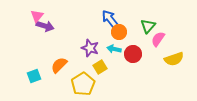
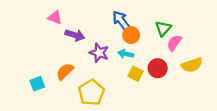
pink triangle: (37, 16) -> (55, 17), moved, turned -48
purple arrow: (45, 26) -> (75, 35), moved
red circle: (133, 54) -> (158, 68), moved
yellow square: (100, 67) -> (136, 74), moved, turned -32

